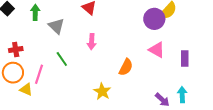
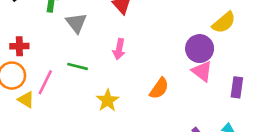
purple circle: (154, 19) -> (200, 49), moved
green line: (62, 59) -> (77, 66), turned -49
yellow star: (102, 92) -> (108, 100), moved

